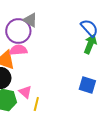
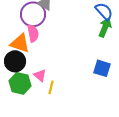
pink semicircle: (18, 50) -> (33, 33), turned 84

